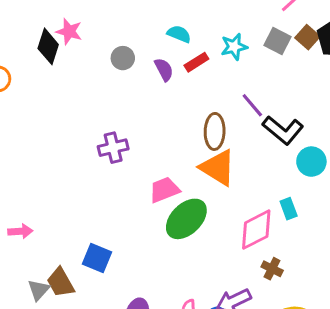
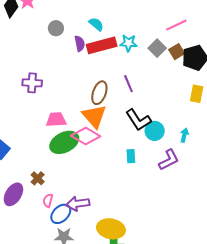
red rectangle: (196, 62) -> (102, 45), size x1.8
black L-shape: (283, 130) -> (138, 120), moved
pink diamond: (256, 230) -> (86, 136), moved, turned 40
brown cross: (272, 269) -> (38, 178), moved

